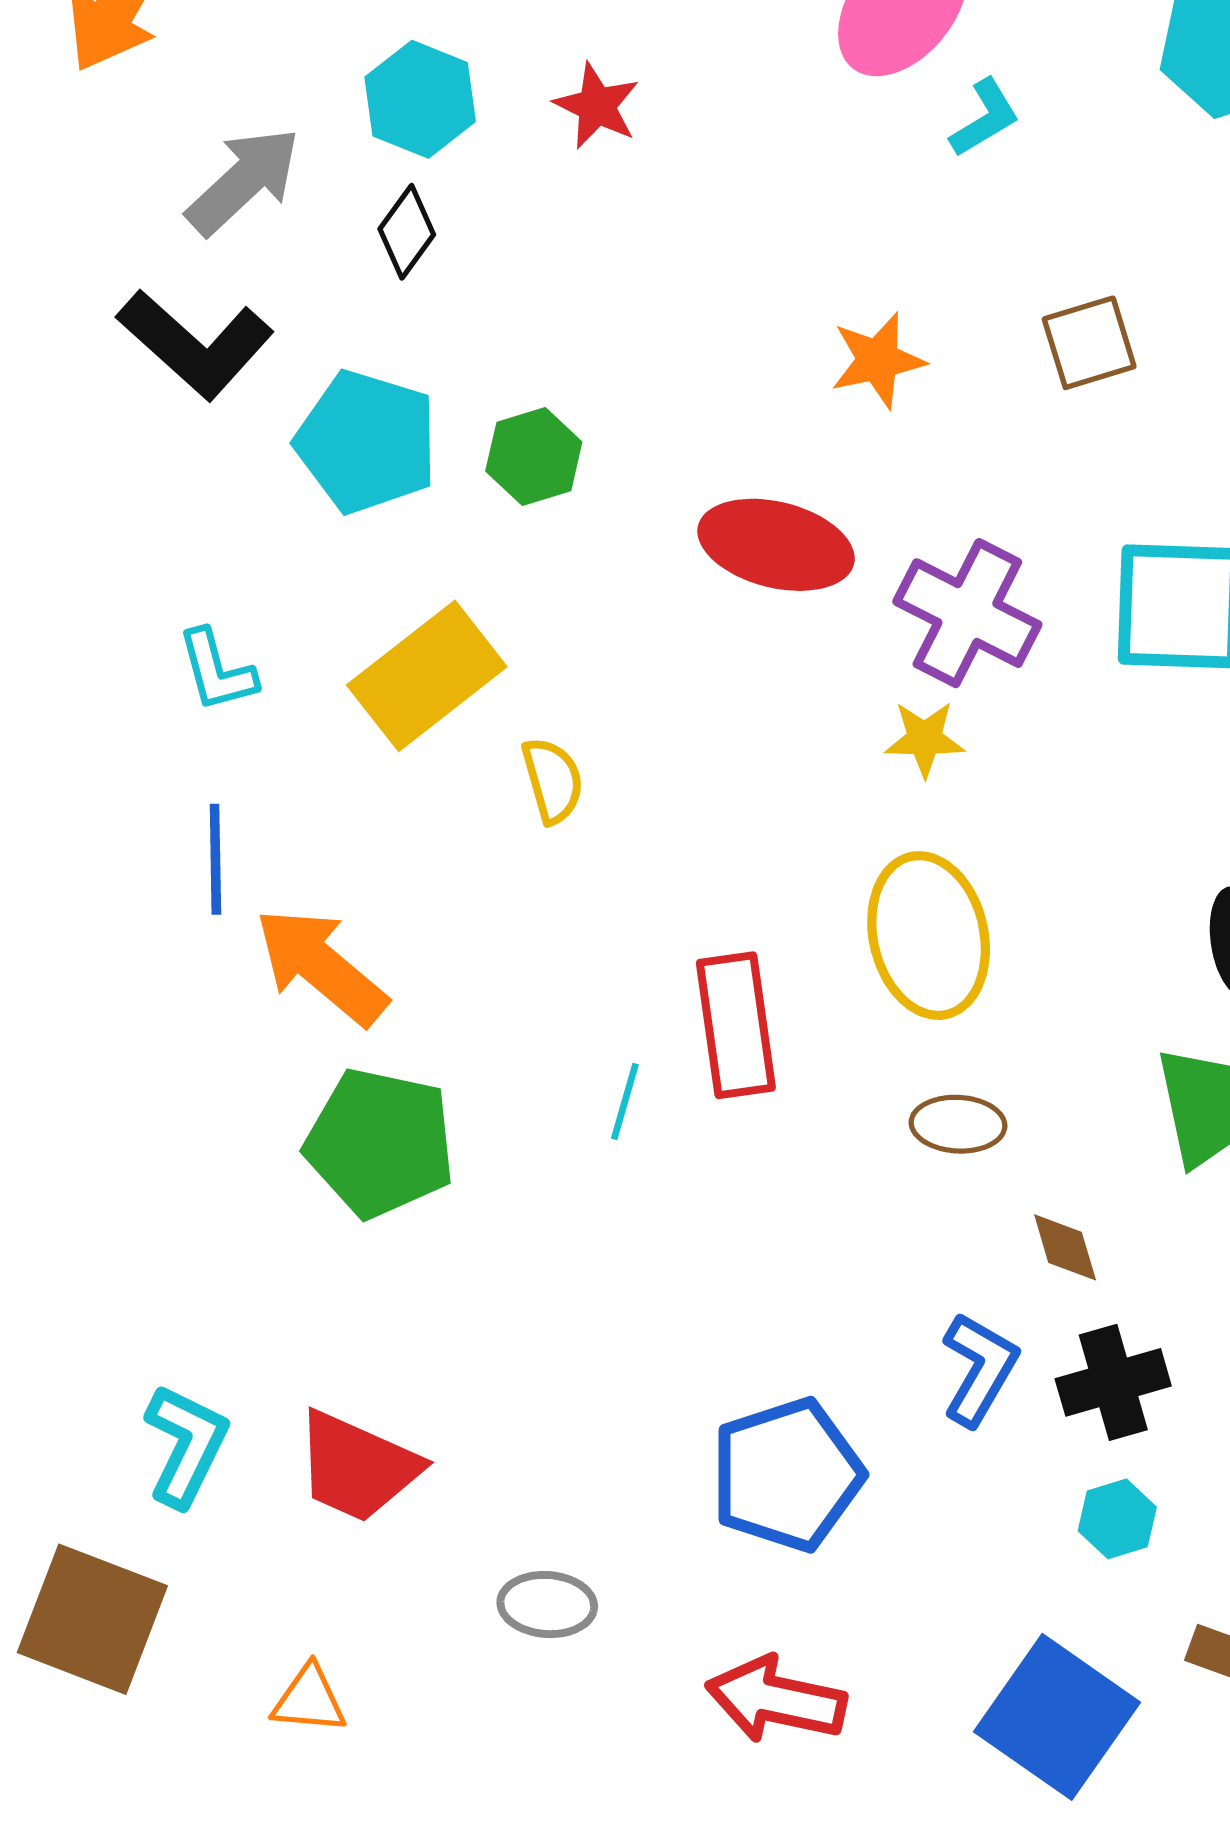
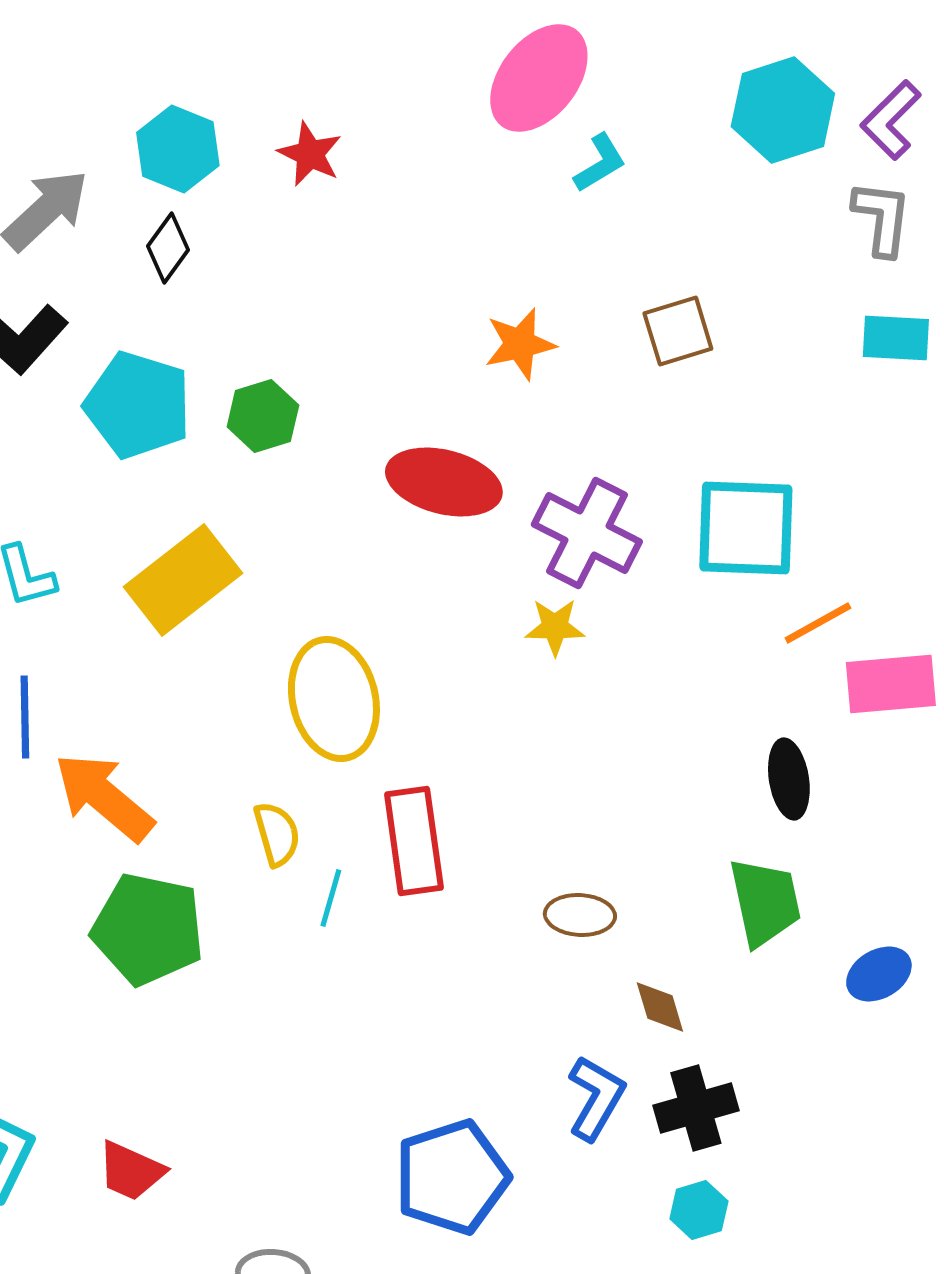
yellow semicircle: (553, 780) -> (277, 834), moved
yellow ellipse: (929, 936) -> (334, 699), moved
red trapezoid: (357, 1467) -> (131, 1171), size x0.7

